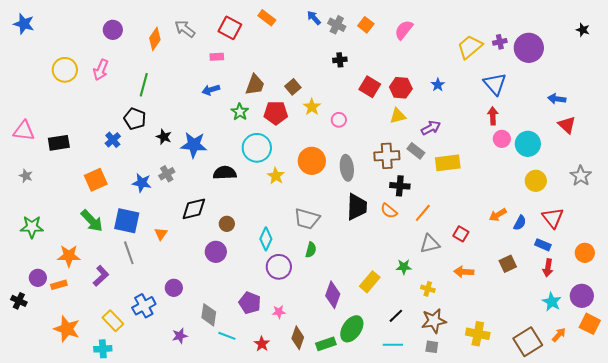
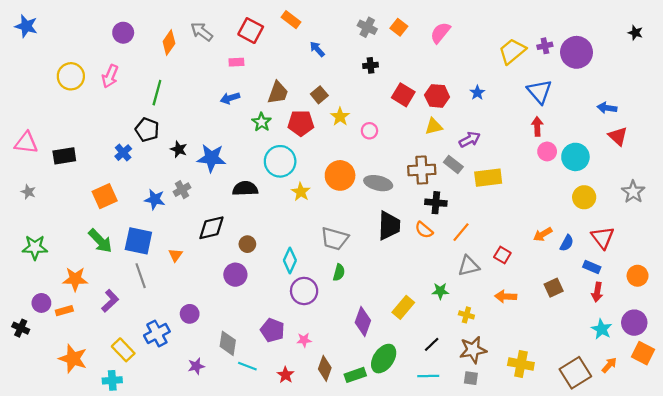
blue arrow: (314, 18) -> (317, 49), moved
gray ellipse: (347, 168) -> (378, 183), turned -70

